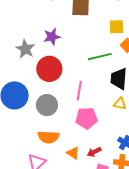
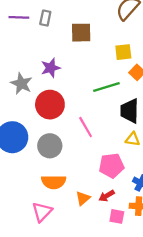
pink line: (79, 91) -> (86, 127), turned -36
pink pentagon: (87, 118) -> (111, 166), moved
orange triangle: (73, 153) -> (83, 198), turned 48

